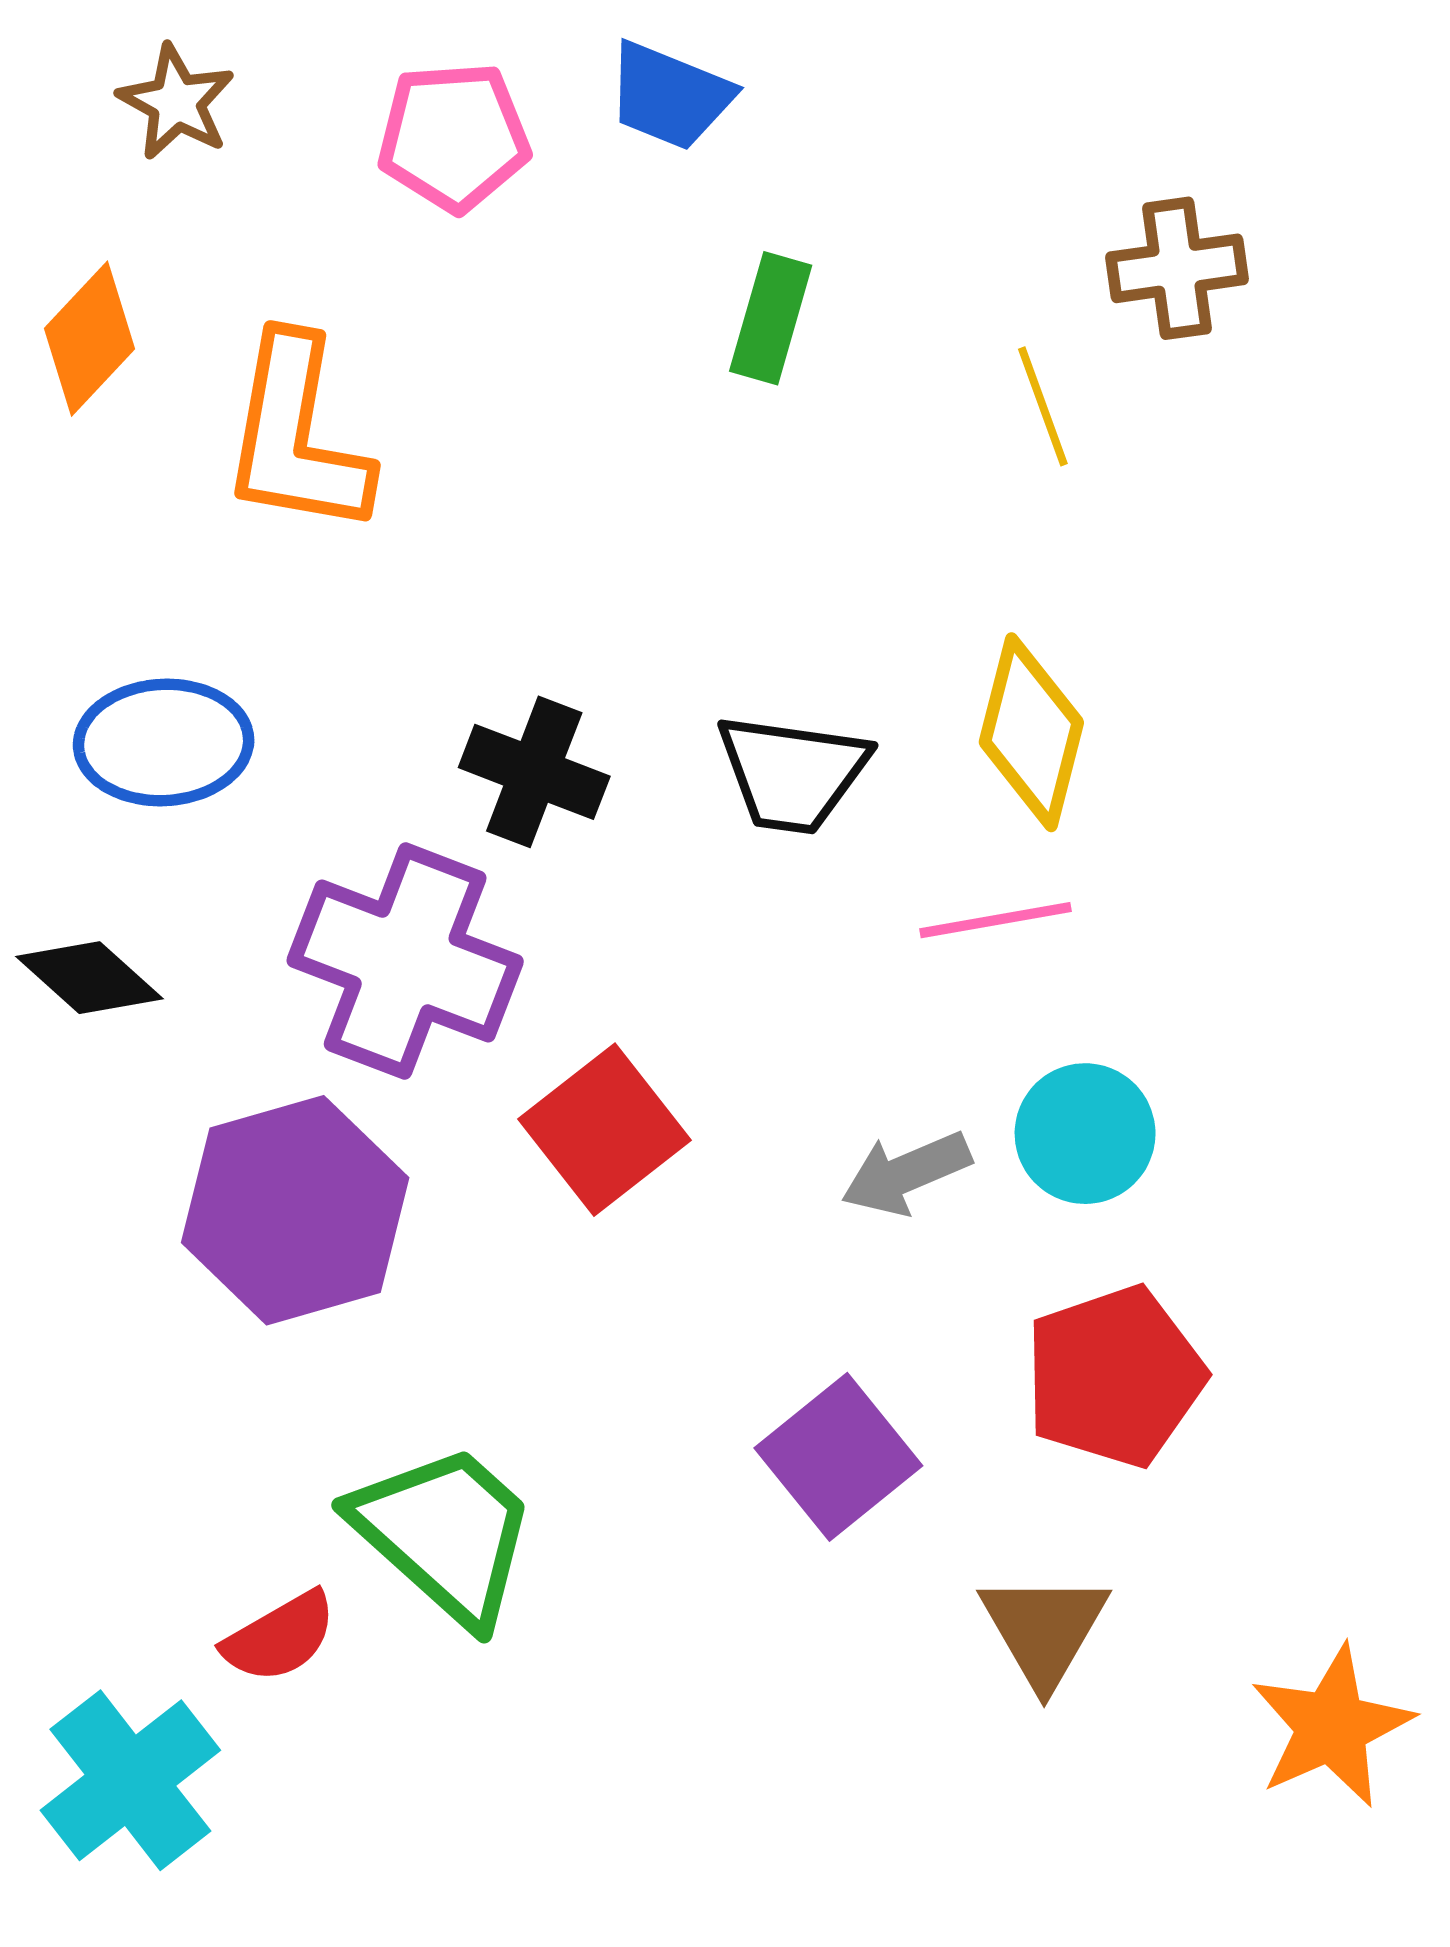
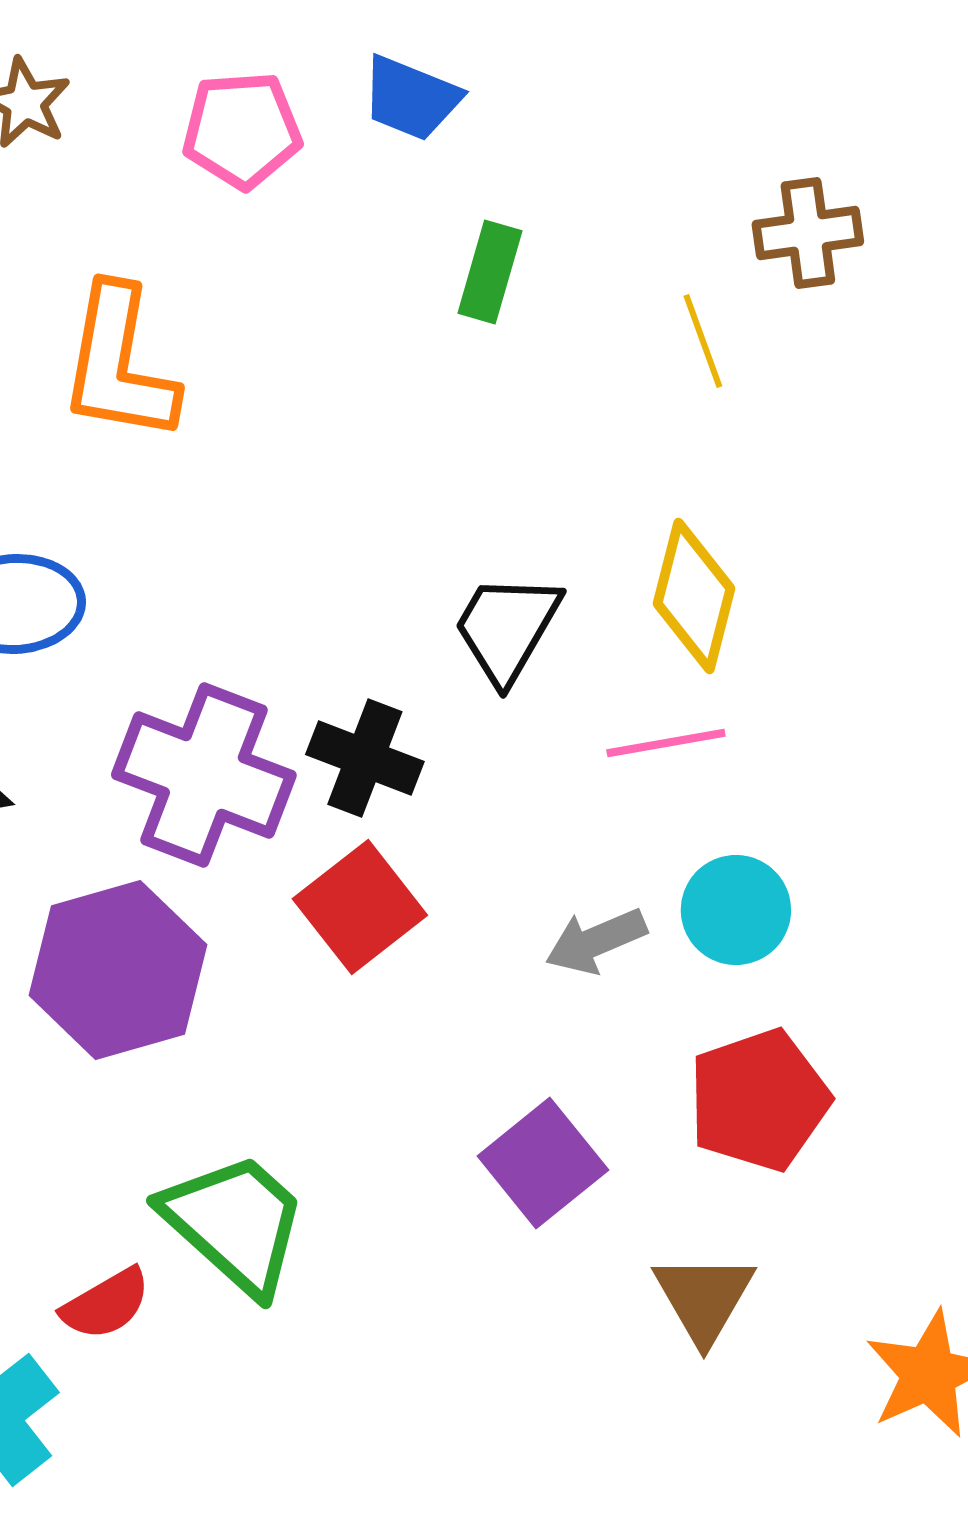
black cross: (534, 772) -> (365, 758), moved
black trapezoid: (792, 773) -> (507, 628), turned 112

